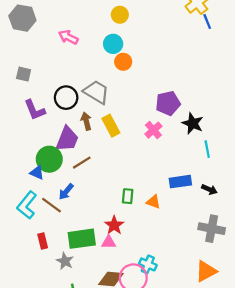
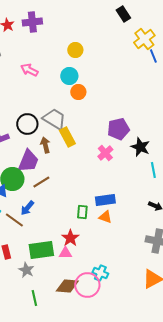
yellow rectangle: (111, 126) -> (67, 137), moved
blue rectangle: (180, 182) -> (105, 200), moved

